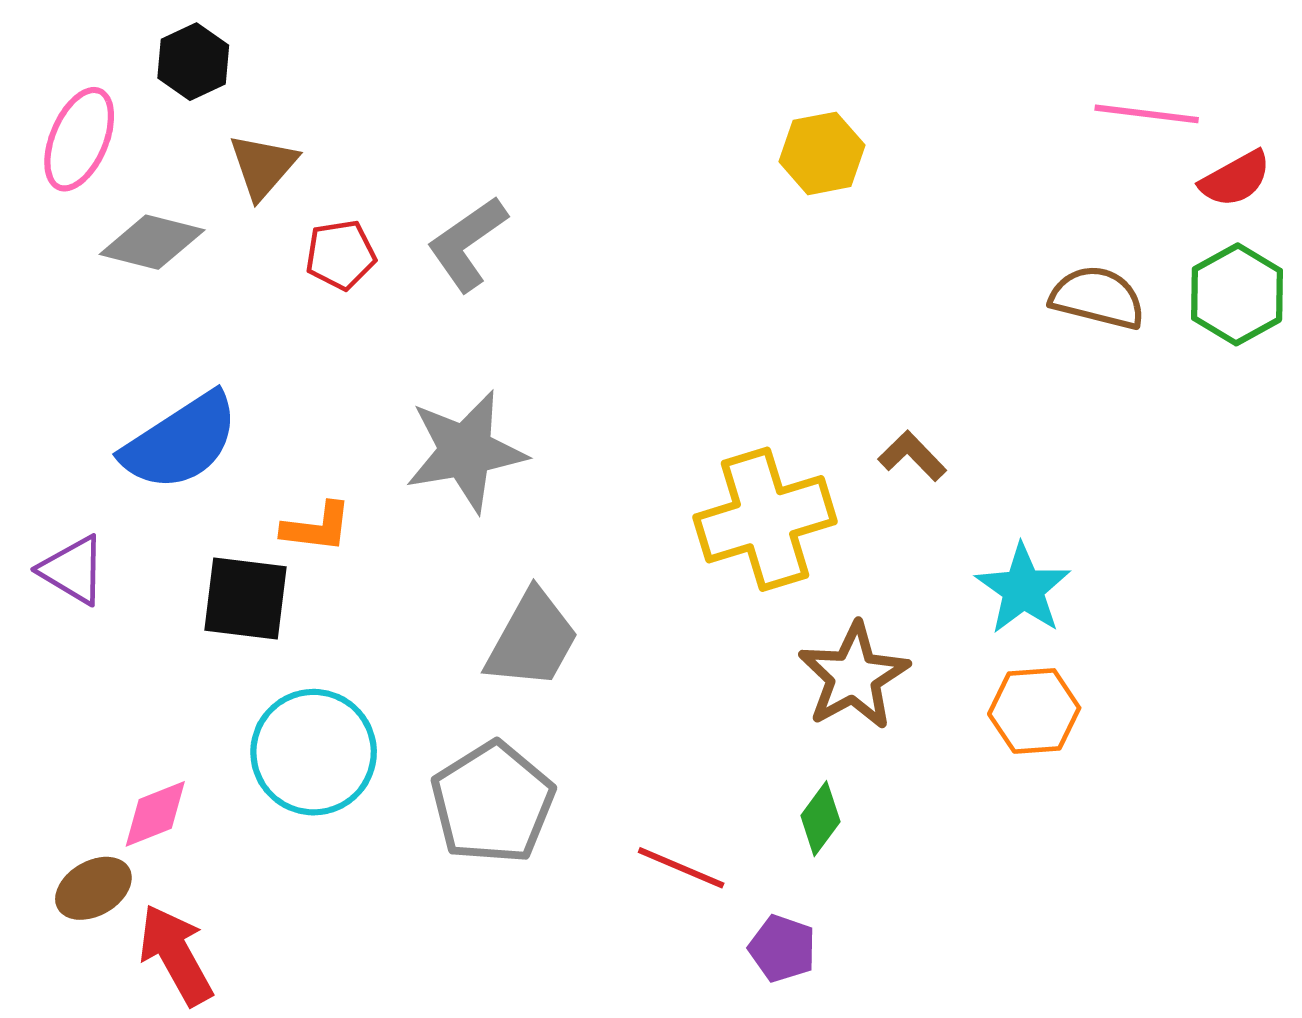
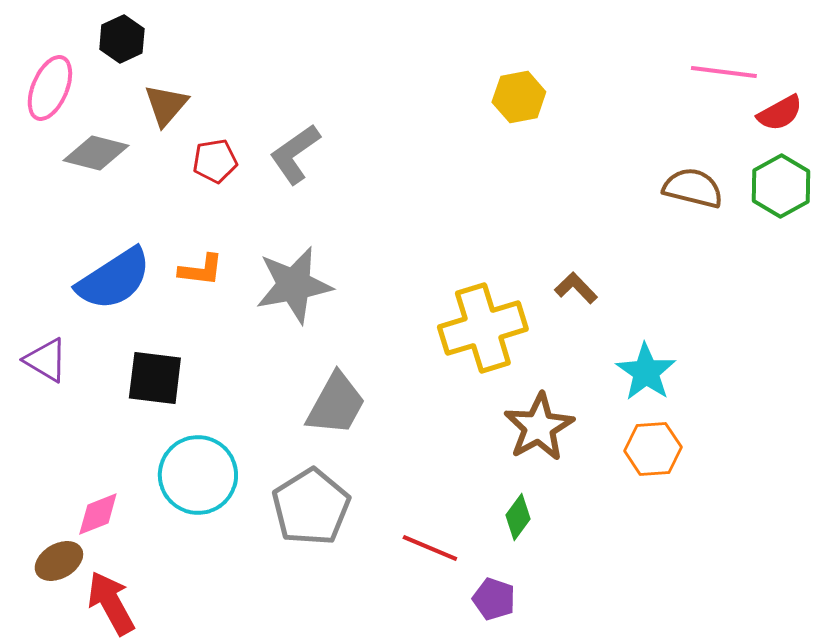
orange L-shape: (317, 527) -> (201, 270), moved

